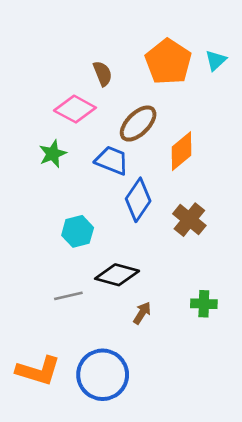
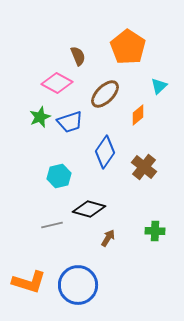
cyan triangle: (216, 60) -> (159, 86), moved
orange diamond: (182, 151) -> (138, 115), size x0.7
blue trapezoid: (112, 160) -> (70, 122), moved, turned 140

